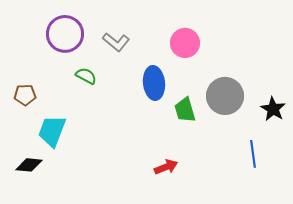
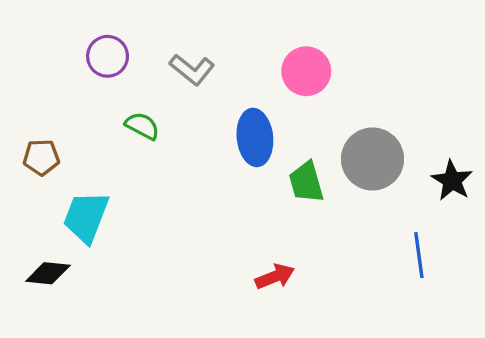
purple circle: (65, 34) -> (108, 56), size x0.7

